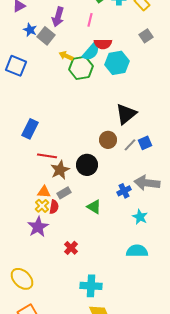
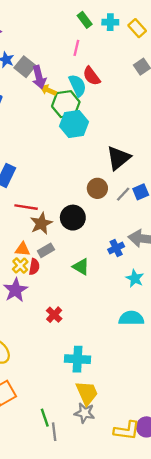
purple arrow: (58, 17) -> (39, 77), moved, turned -30
red semicircle: (103, 44) -> (92, 76), turned 54
cyan semicircle: (91, 52) -> (78, 85), turned -66
cyan hexagon: (117, 63) -> (74, 124), moved

